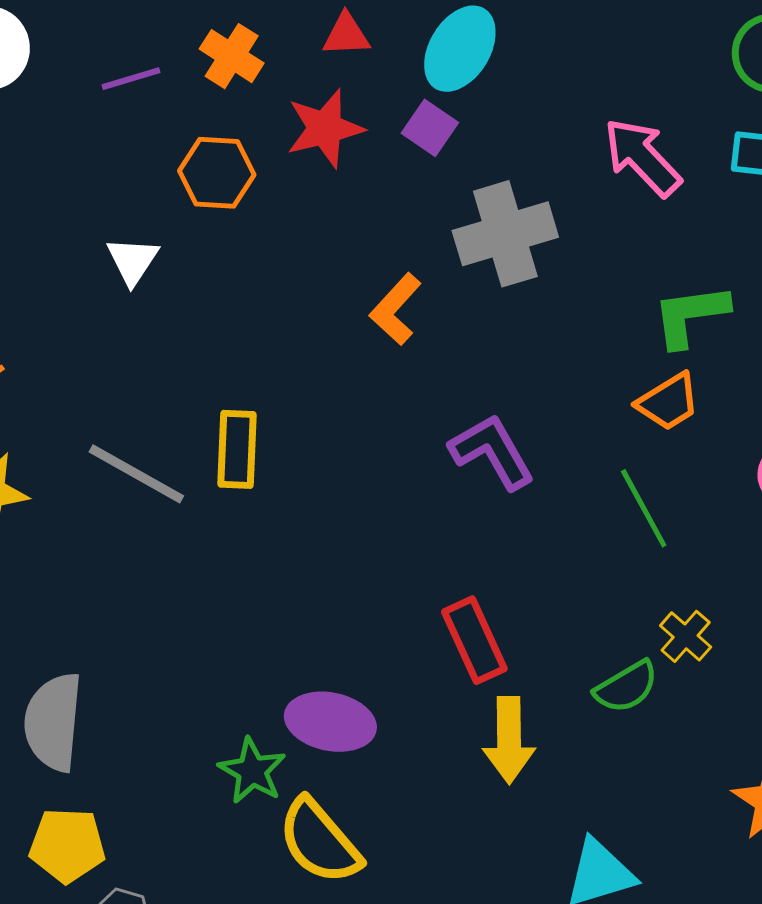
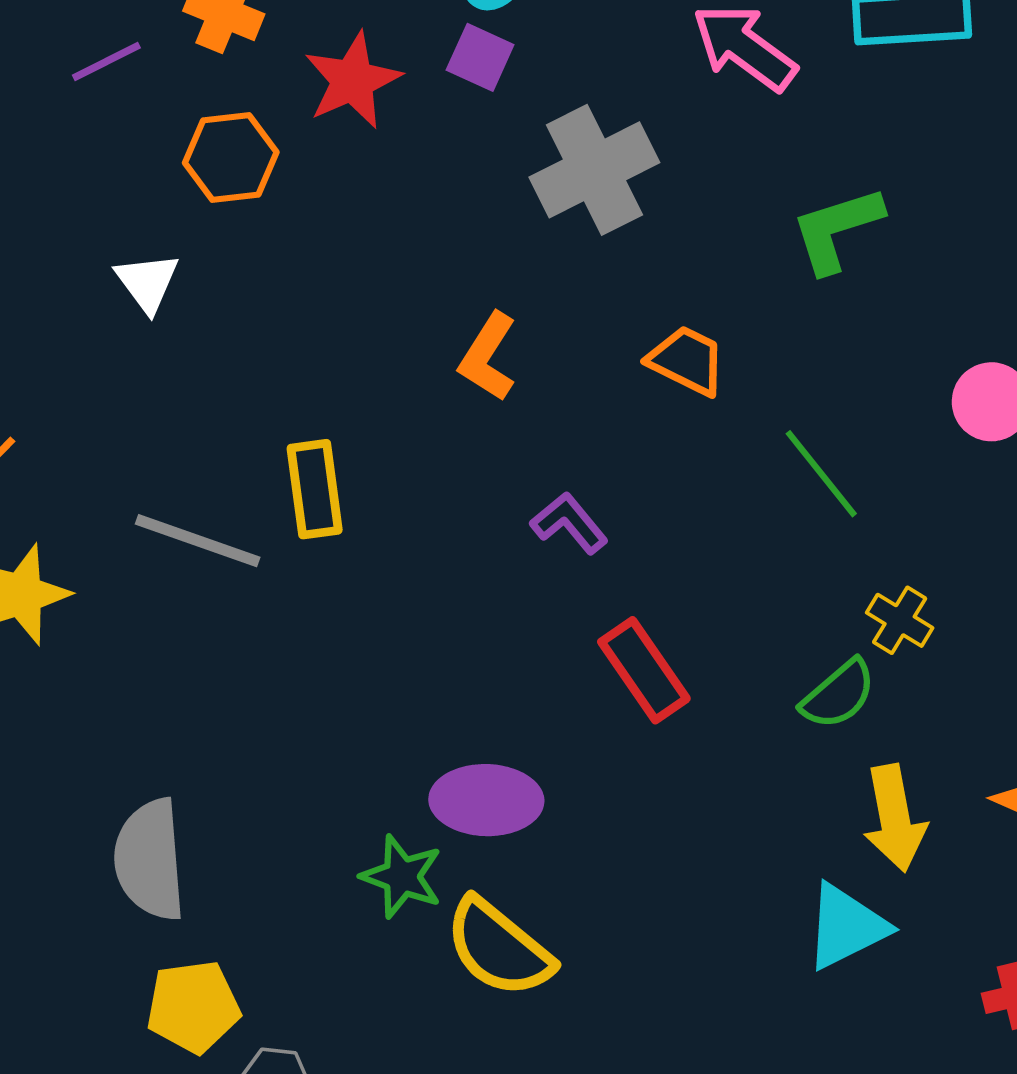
orange L-shape: (395, 309) -> (488, 357), moved
orange trapezoid: (668, 402) -> (687, 361), moved, turned -112
purple L-shape: (492, 452) -> (569, 523), moved, size x0.7
yellow arrow: (509, 740) -> (895, 818), moved

